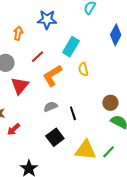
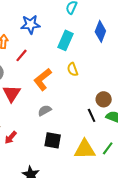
cyan rectangle: (71, 47) -> (65, 40), moved
red line: (37, 57) -> (22, 55), moved
black line: (73, 113) -> (92, 115), moved
black square: (55, 137) -> (53, 140), turned -36

